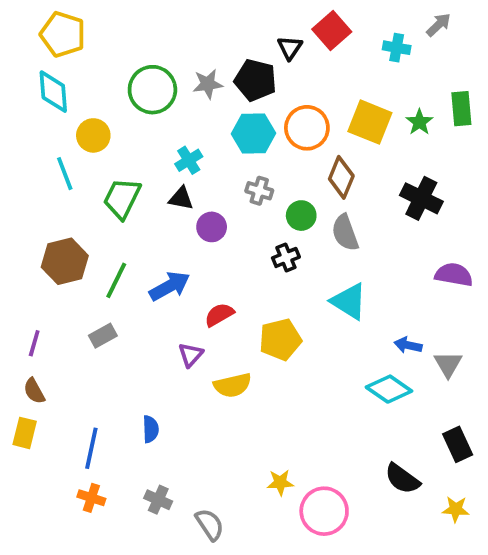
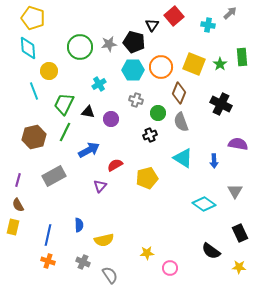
black triangle: (181, 198) -> (88, 112), moved
green line: (116, 280) -> (65, 132), moved
gray rectangle: (103, 336) -> (54, 176), size x1.6
blue arrow: (408, 345) -> (214, 161), moved, turned -104
yellow semicircle: (233, 385) -> (104, 240), moved
pink circle: (324, 511) -> (170, 268), size x0.6

